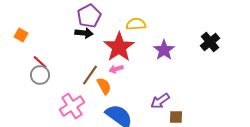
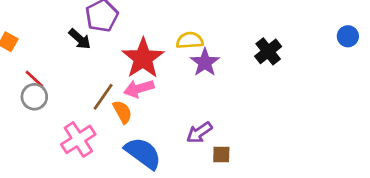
yellow semicircle: (136, 24) -> (190, 40), moved
black arrow: (84, 33) -> (80, 39), moved, turned 36
pink arrow: (116, 69) -> (139, 89), size x1.5

